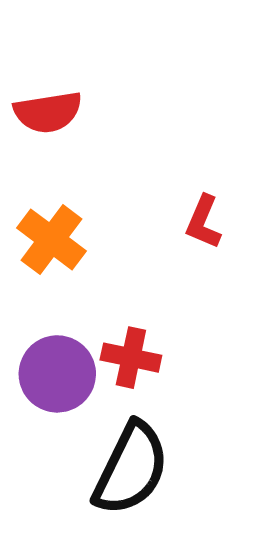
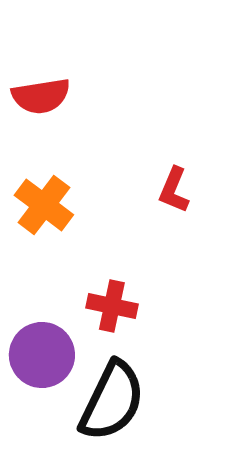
purple circle: (57, 374) -> (42, 355), moved

